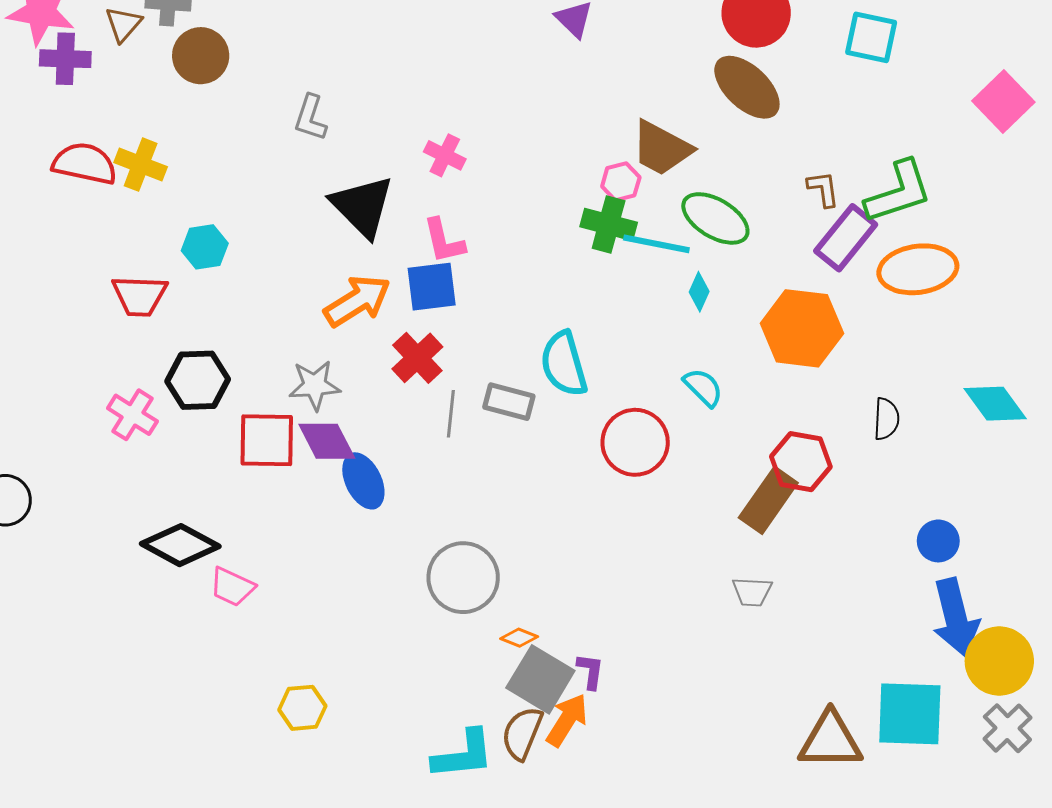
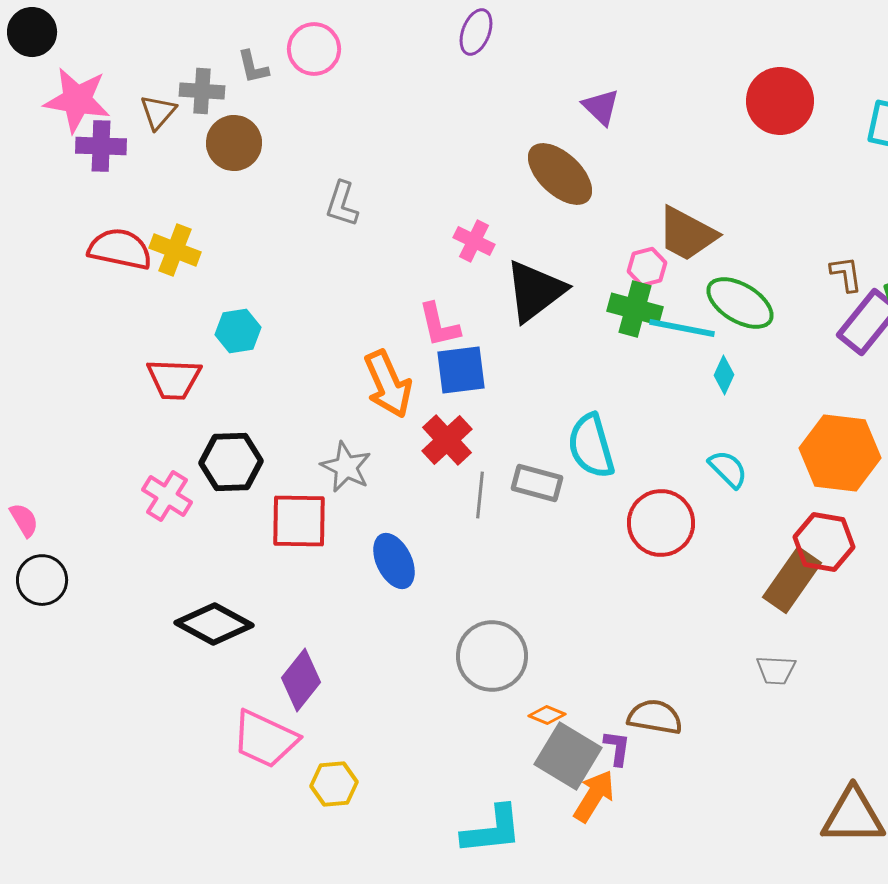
brown ellipse: (747, 87) -> (560, 174), moved
black triangle: (362, 206) -> (535, 291), moved, turned 38
pink L-shape: (444, 241) -> (439, 325), moved
orange arrow: (357, 301) -> (388, 384), turned 98
orange hexagon: (802, 328) -> (840, 453), moved
gray star: (315, 385) -> (346, 467), turned 30
purple diamond: (327, 441) -> (301, 680), moved, turned 66
pink trapezoid: (232, 587) -> (265, 739), moved, size x1.5
brown semicircle: (522, 733) -> (655, 717), moved, turned 78

